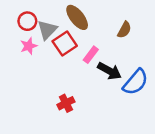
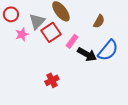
red circle: (27, 21) -> (11, 14), moved
blue semicircle: (136, 82) -> (108, 50), moved

